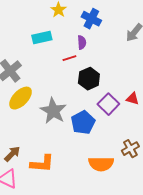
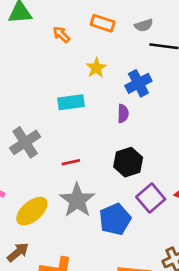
blue cross: (91, 19) -> (138, 83), turned 30
red line: (69, 58) -> (71, 162), moved
yellow ellipse: (21, 98) -> (32, 211), moved

